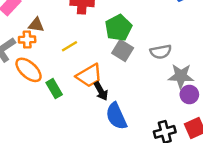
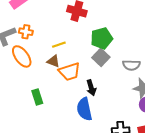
brown triangle: (36, 25) -> (53, 61), moved
green rectangle: (54, 89) -> (37, 97), moved
black arrow: (101, 91) -> (91, 88), moved

